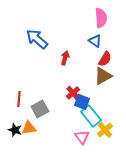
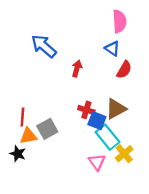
brown triangle: (103, 76) -> (116, 109), moved
red cross: (73, 93) -> (86, 110), turned -32
orange triangle: (29, 128) -> (28, 136), moved

